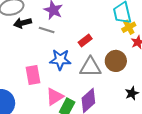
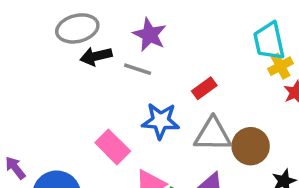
brown circle: (116, 61) -> (251, 146), moved
pink rectangle: (33, 75) -> (113, 147), turned -36

